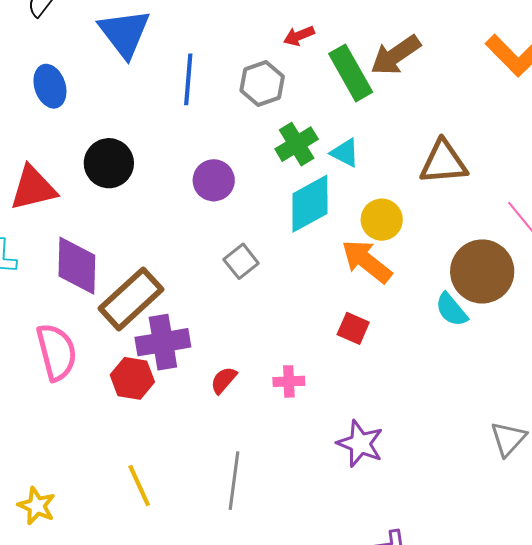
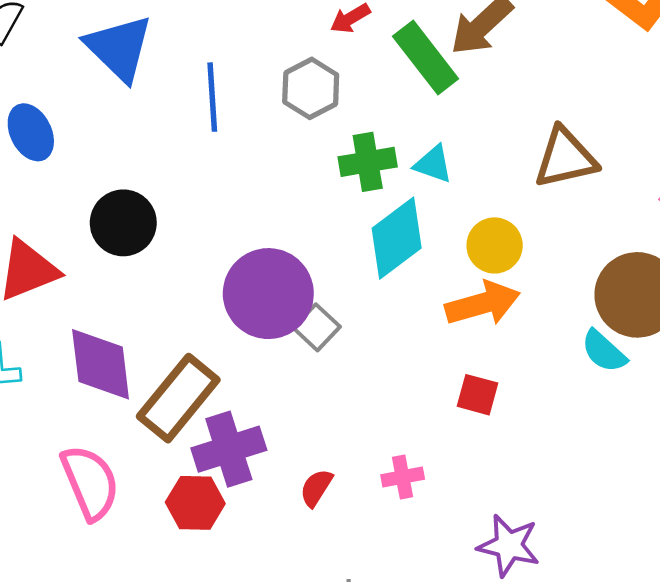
green cross: (297, 144) -> (368, 162), turned 30
purple circle: (214, 180) -> (268, 294), moved, size x1.6
orange arrow: (367, 261) -> (483, 304), turned 134

